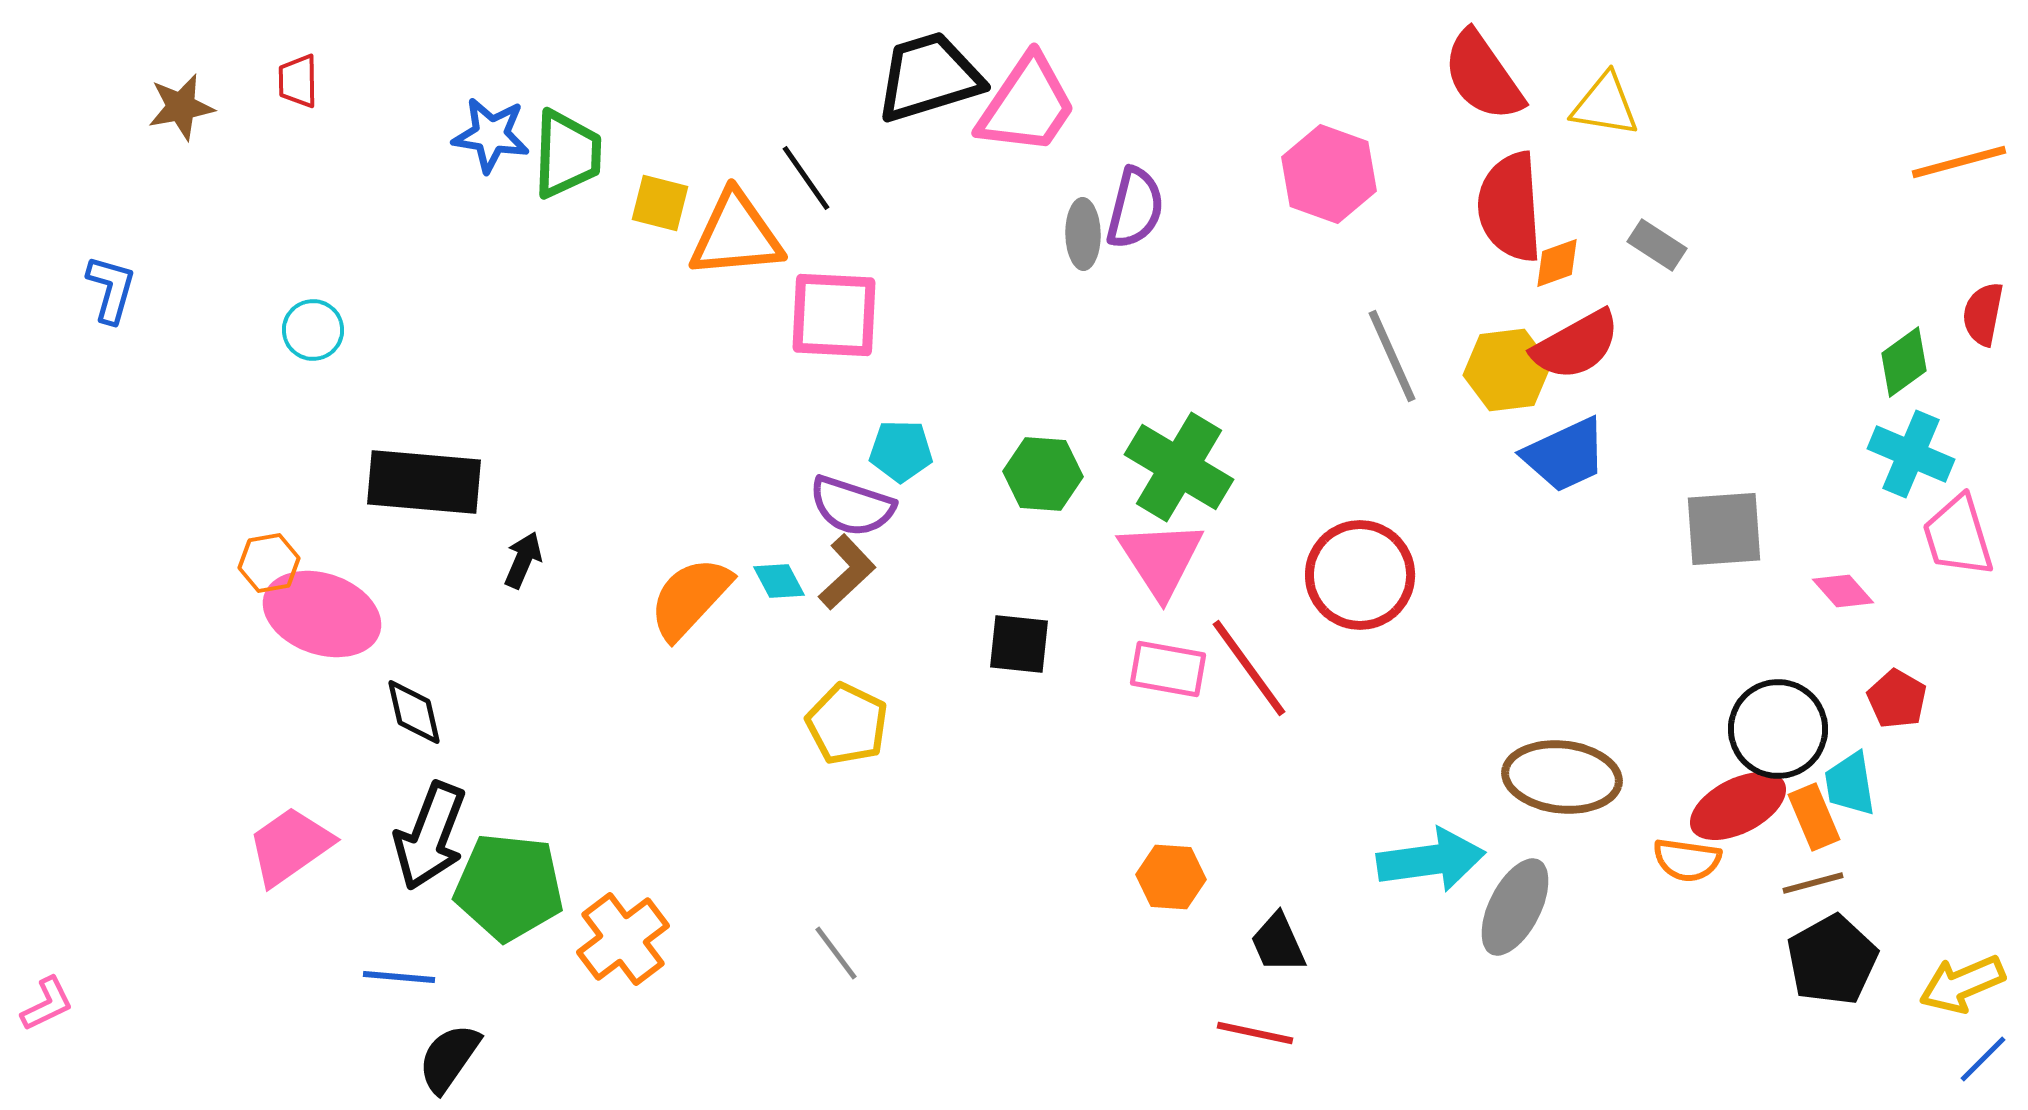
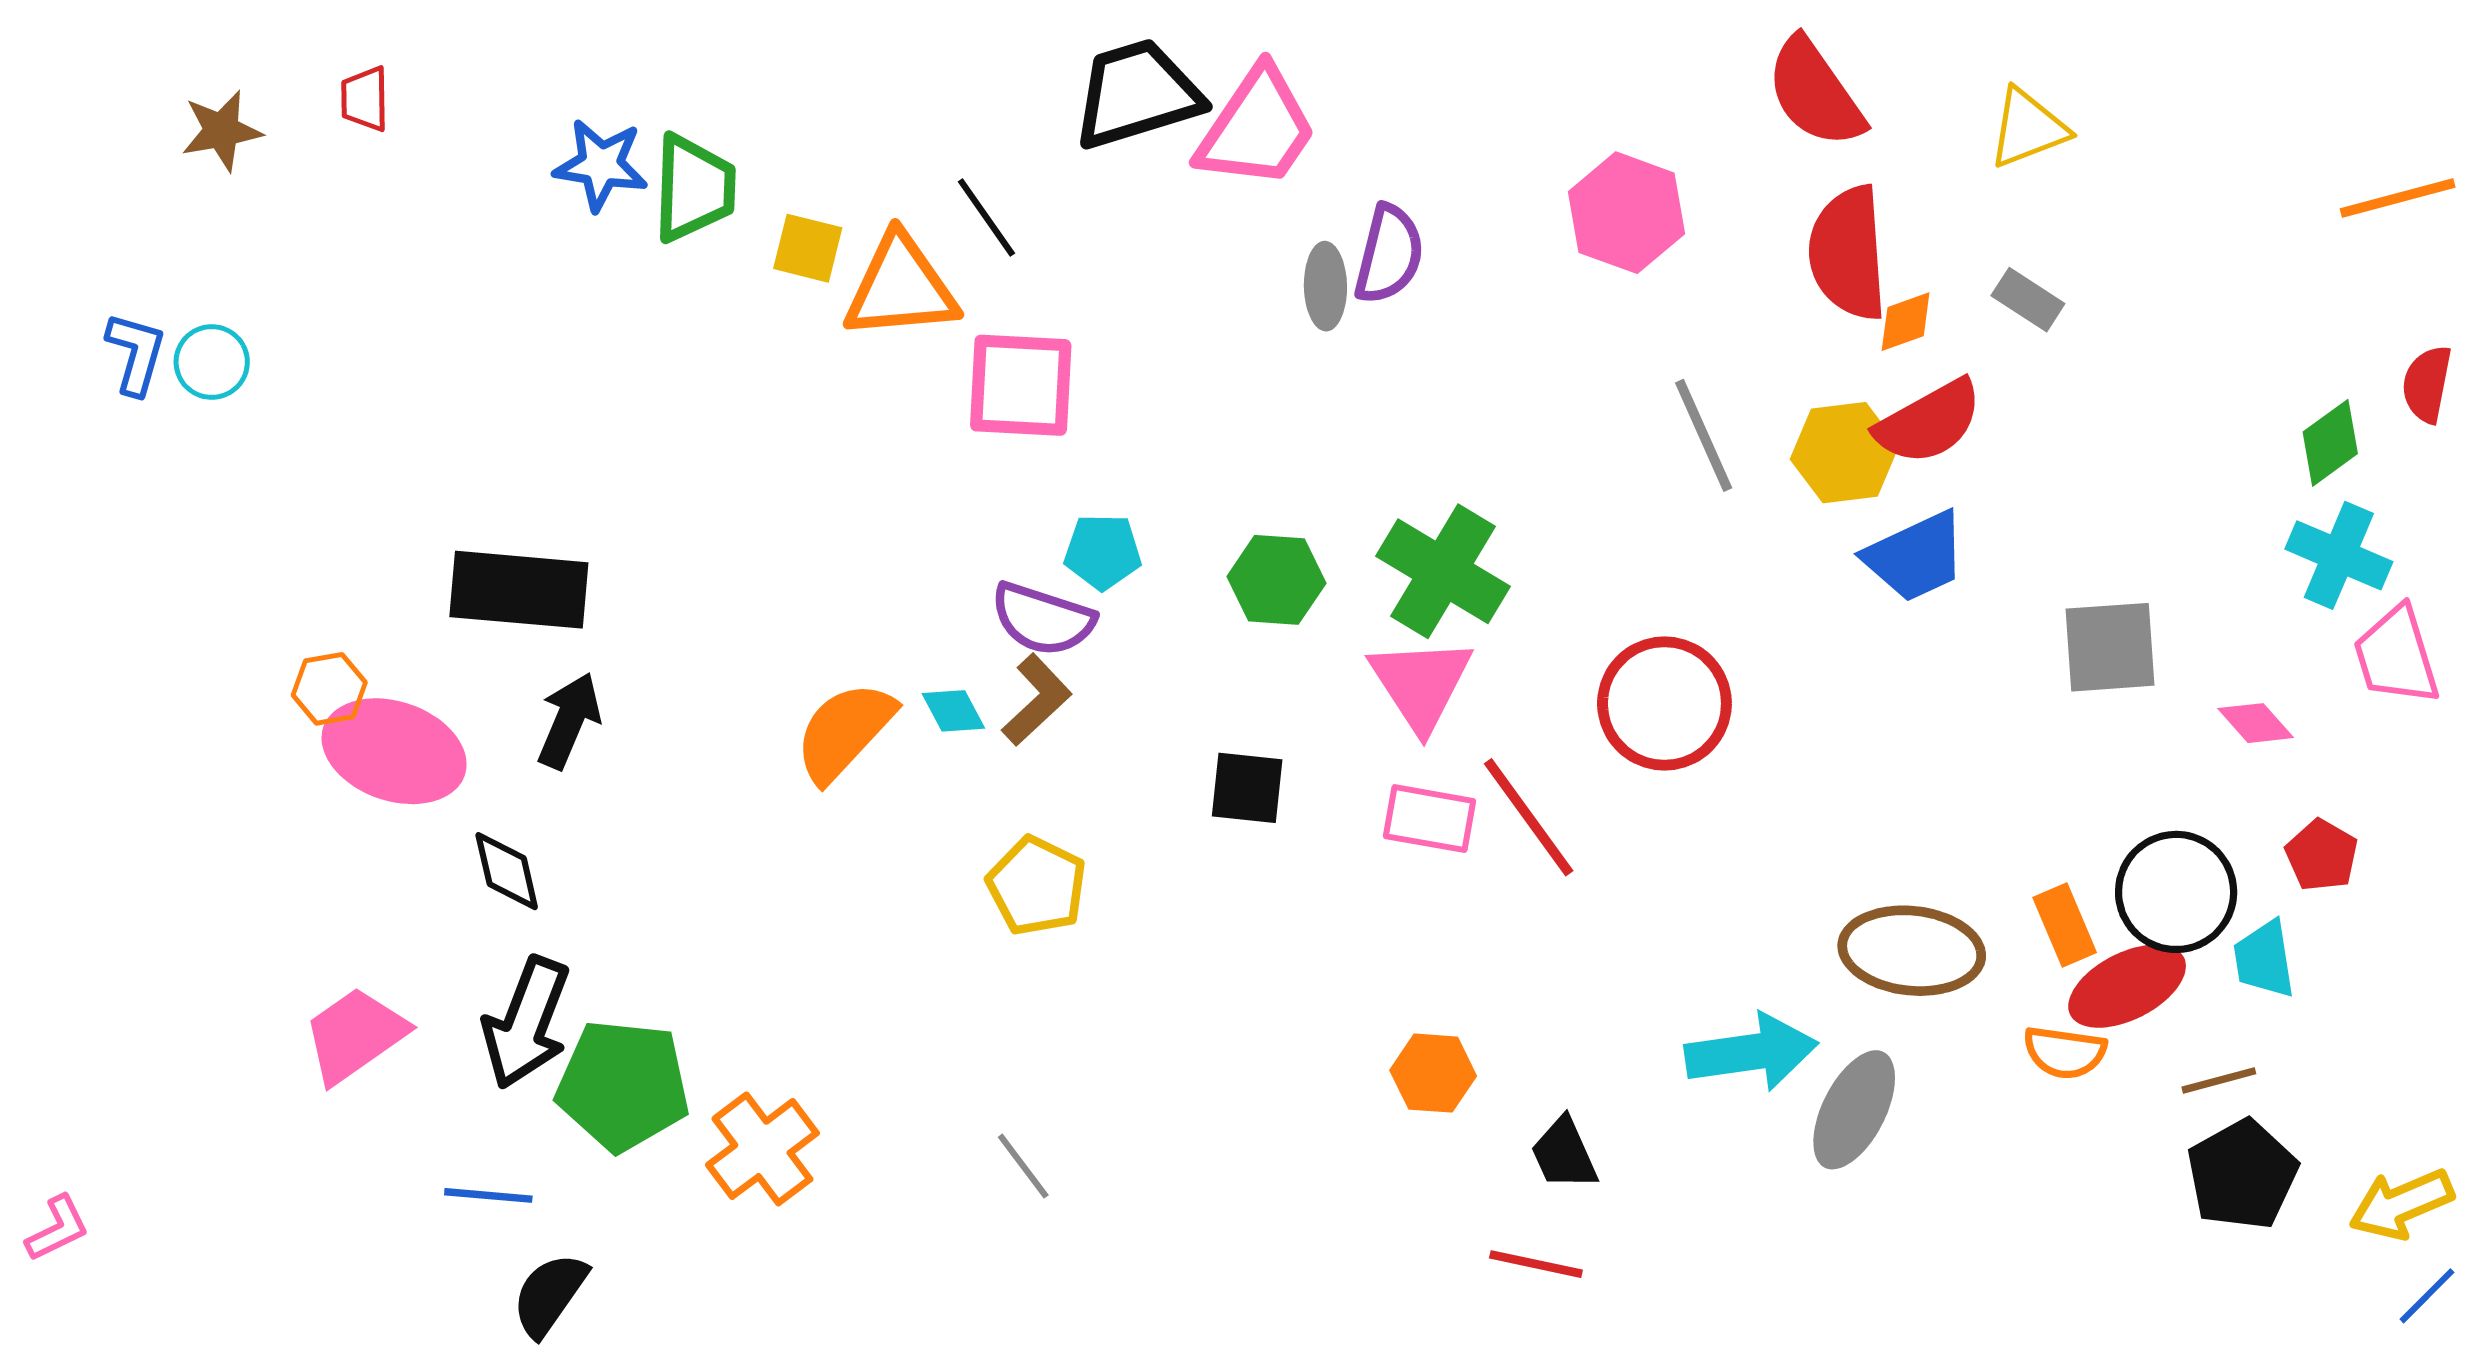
yellow triangle: (1605, 105) -> (2028, 128), moved, turned -30
cyan circle: (313, 330) -> (212, 362), moved
black arrow: (523, 560) -> (569, 721), moved, size x1.4
orange rectangle: (1814, 817) -> (2065, 925), moved

